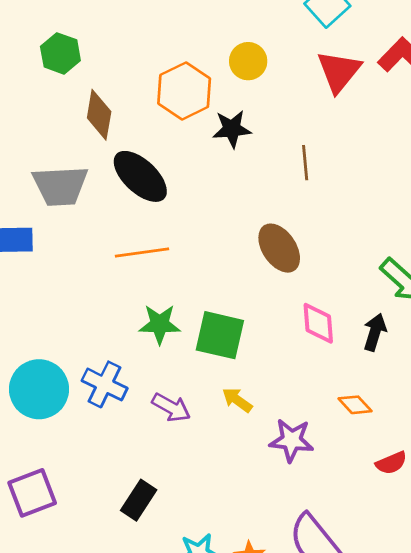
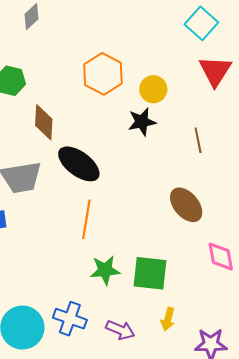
yellow circle: (248, 61) -> (153, 89), moved
orange hexagon: (184, 91) -> (103, 74), moved
orange line: (142, 253) -> (86, 219), turned -66
yellow arrow: (237, 400) -> (168, 319), turned -105

